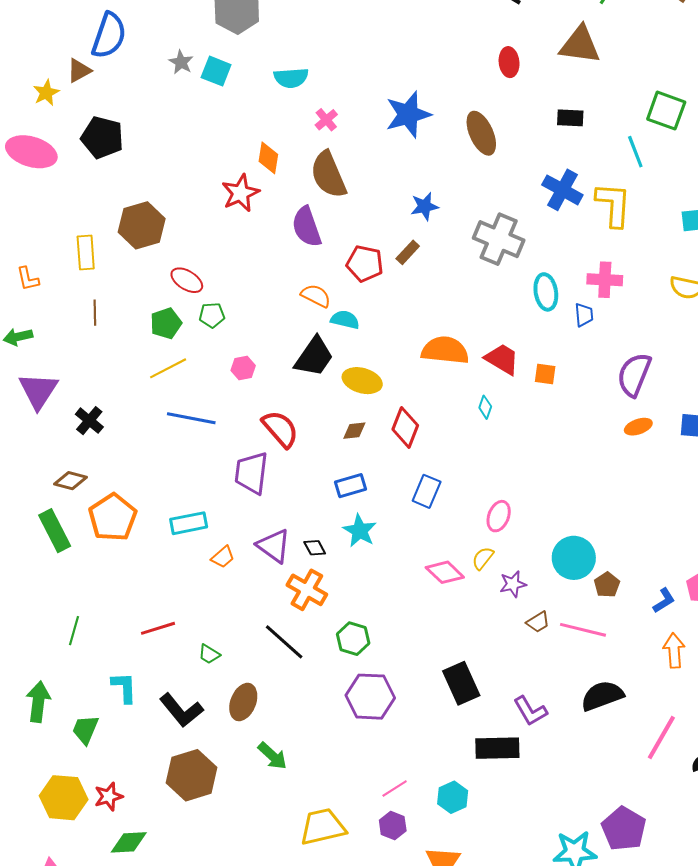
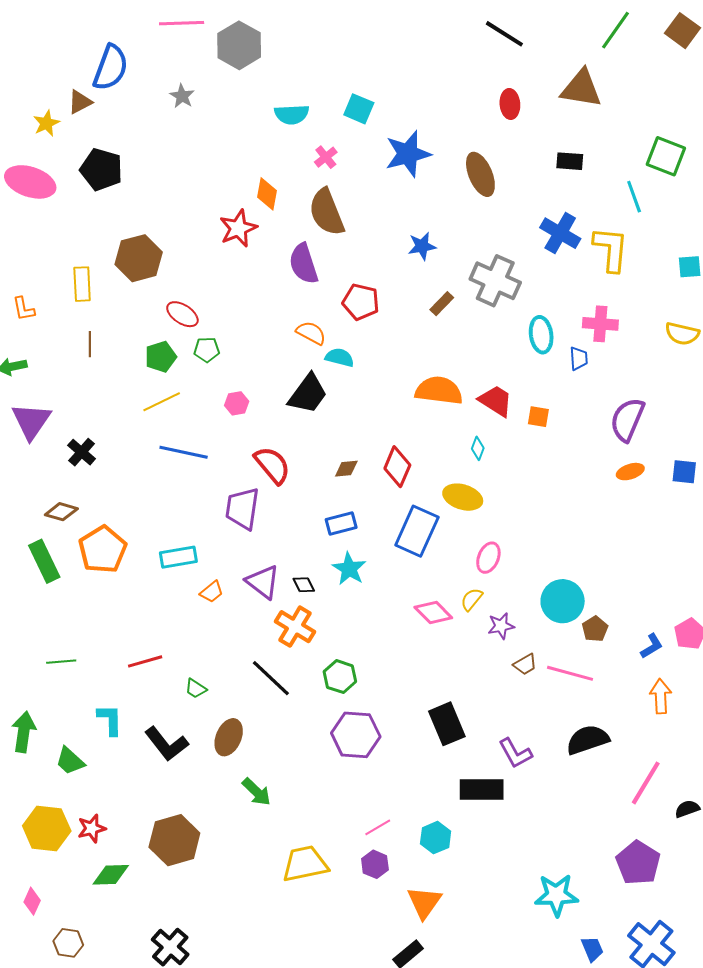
cyan square: (216, 71) -> (359, 109), moved
brown rectangle: (408, 252) -> (442, 304), moved
yellow ellipse: (362, 381) -> (463, 497), moved
blue rectangle: (427, 491) -> (417, 531), size x1.5
green line: (74, 631) -> (61, 662), turned 68
green trapezoid: (85, 730) -> (70, 761), turned -72
brown hexagon: (192, 775) -> (174, 840), moved
purple pentagon: (624, 829) -> (638, 863), moved

